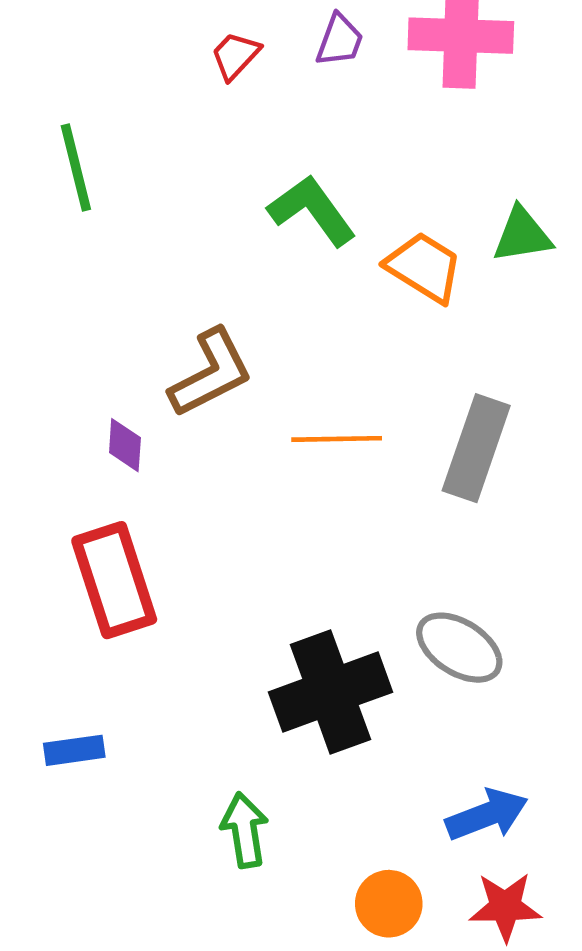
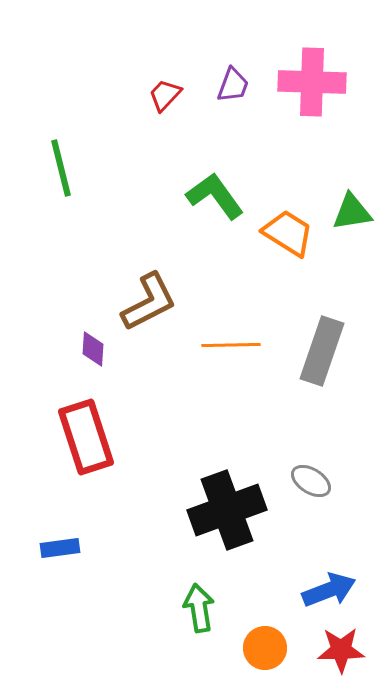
gray ellipse: (459, 648) -> (311, 481), size x0.7
green arrow: (245, 830) -> (199, 608), moved

